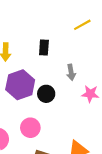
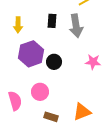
gray arrow: (71, 72) -> (76, 26), moved, size x1.6

